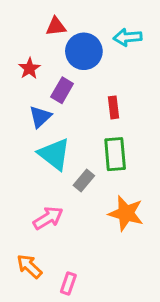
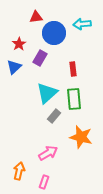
blue triangle: (40, 117) -> (14, 67), moved
cyan triangle: (54, 154) -> (47, 93), moved, turned 40
pink arrow: (48, 218) -> (48, 153), moved
orange arrow: (29, 266) -> (19, 171), turned 60

